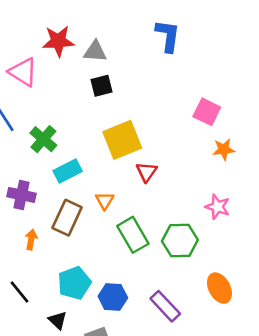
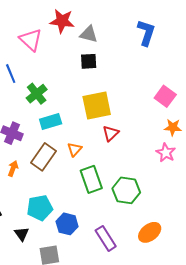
pink star: (218, 207) -> (166, 153), moved
orange ellipse: (219, 288) -> (150, 232), turned 70

